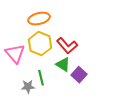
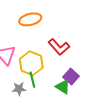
yellow hexagon: (40, 44) -> (31, 63), moved
green triangle: (63, 65) -> (63, 87), moved

